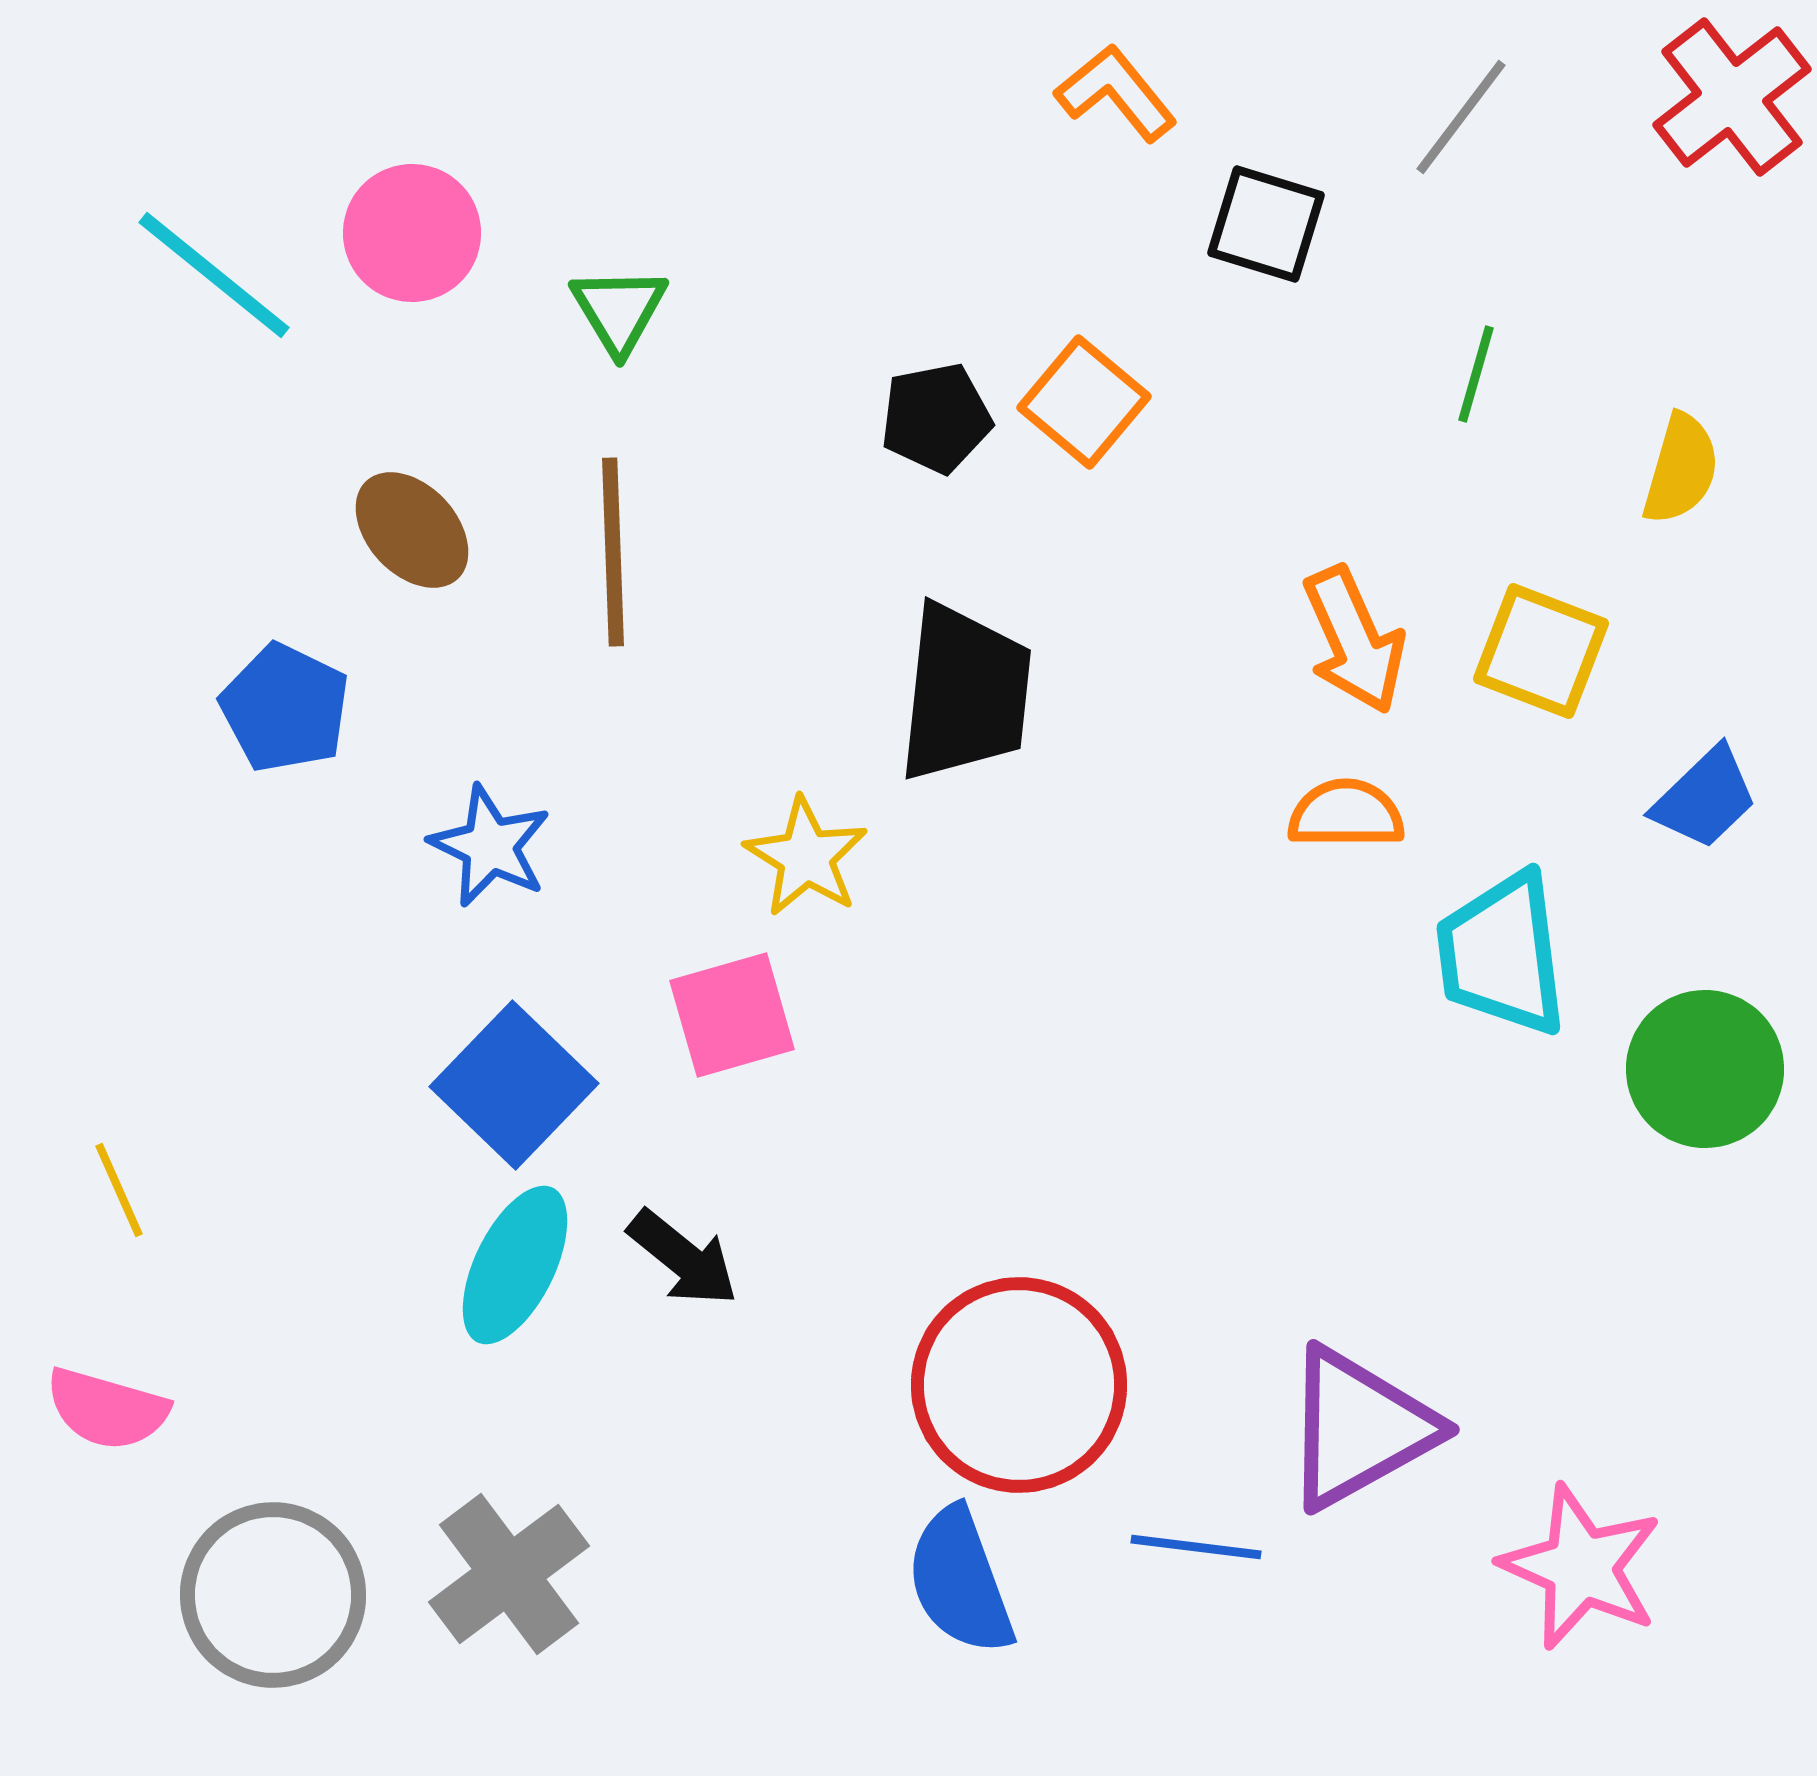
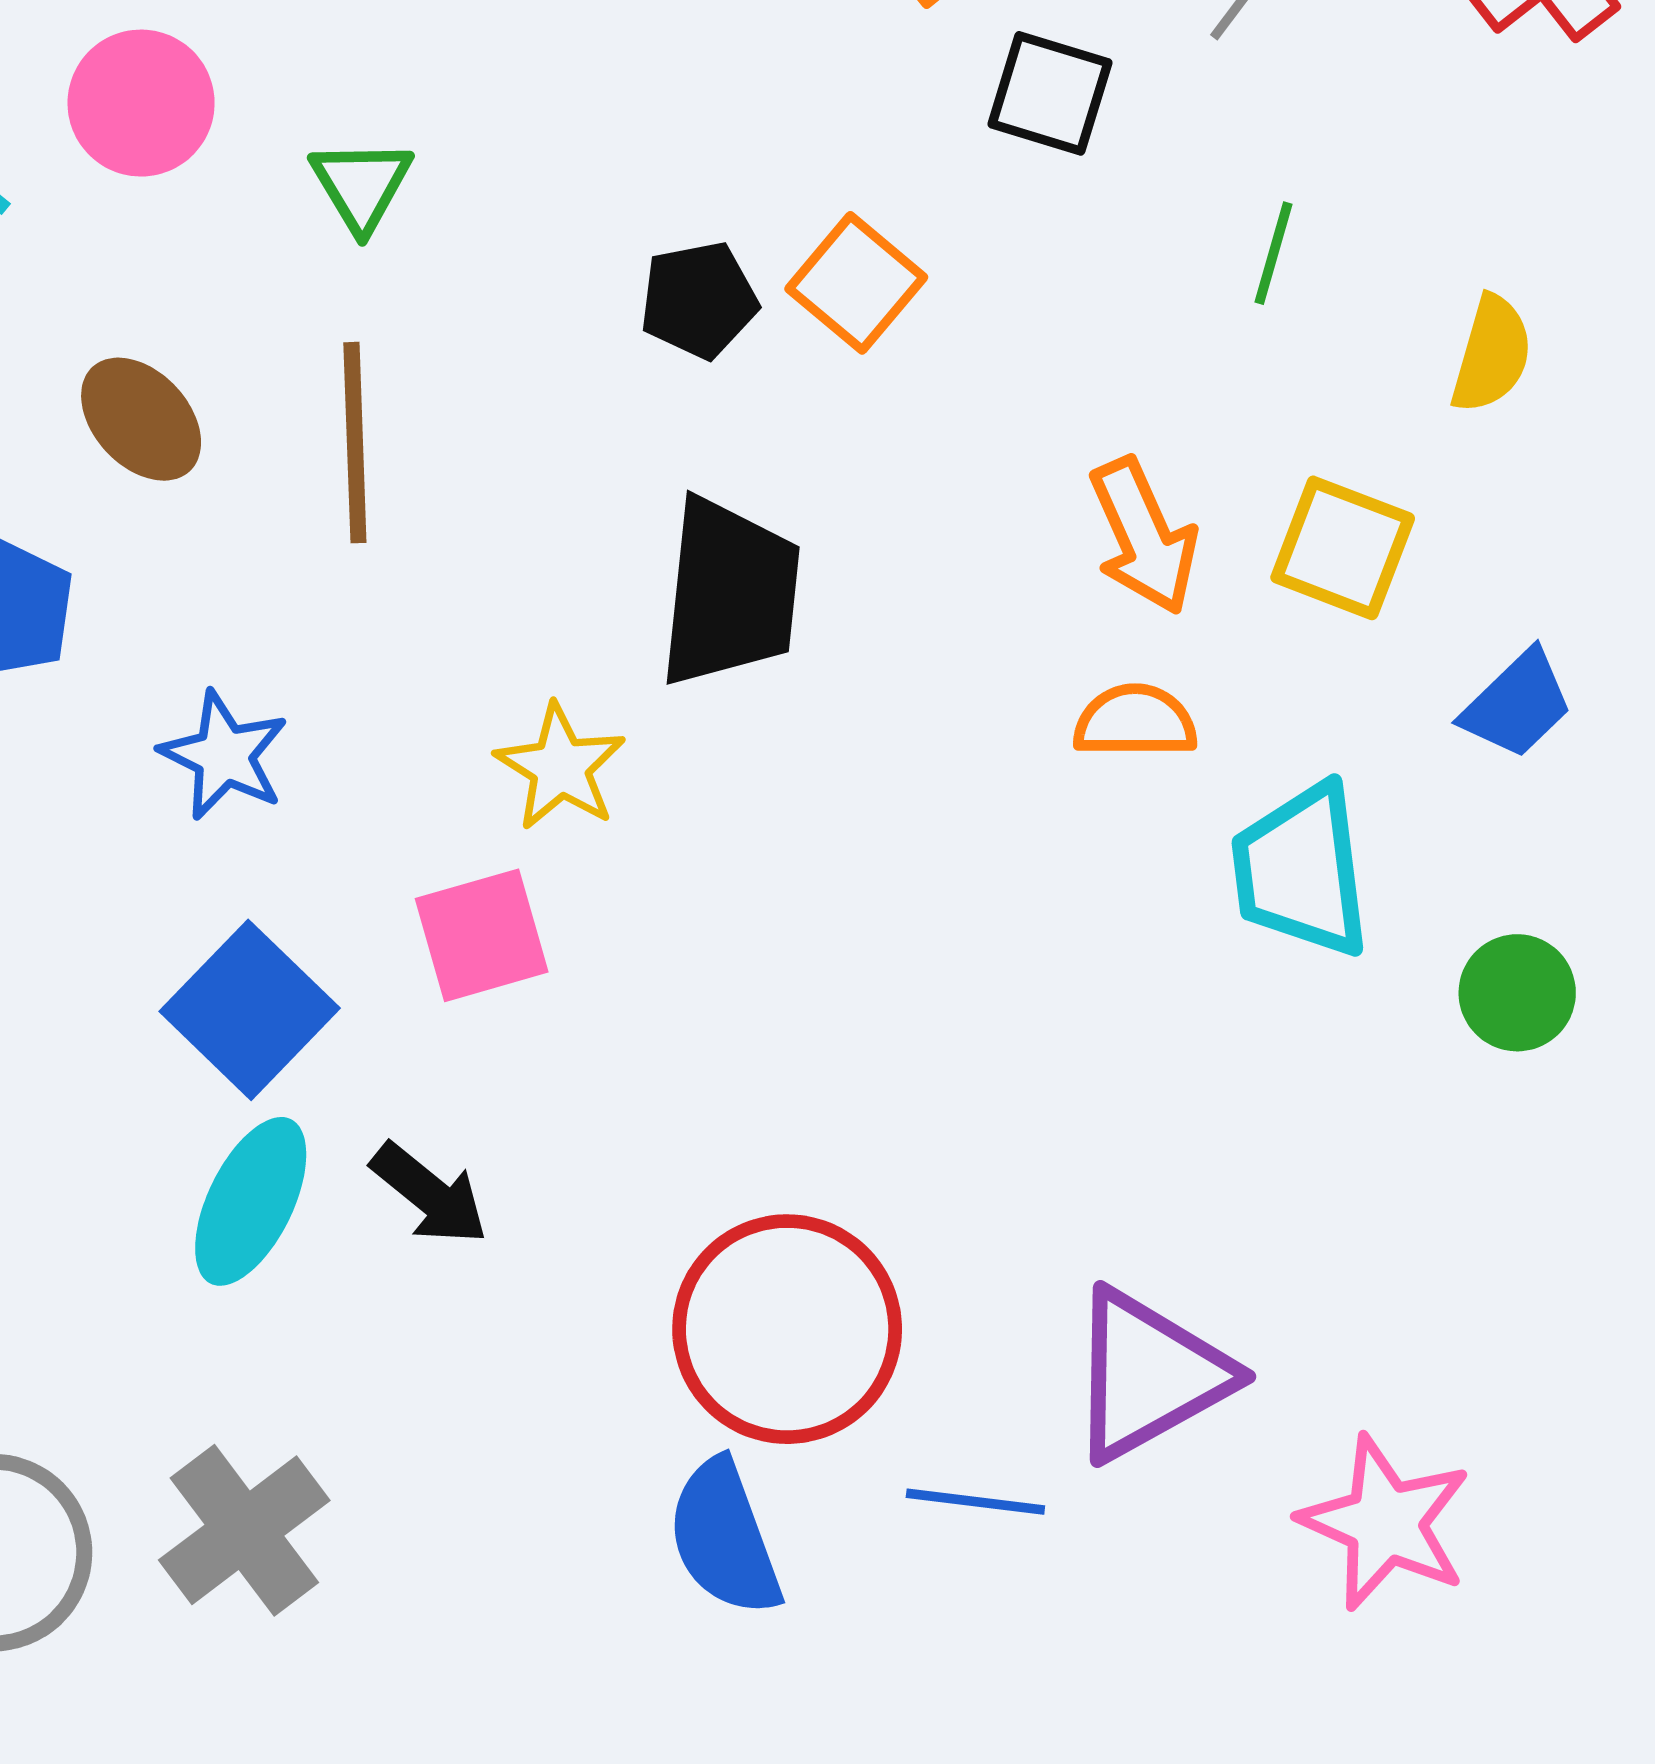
green circle: (1705, 1069) -> (1517, 993), size x0.7

